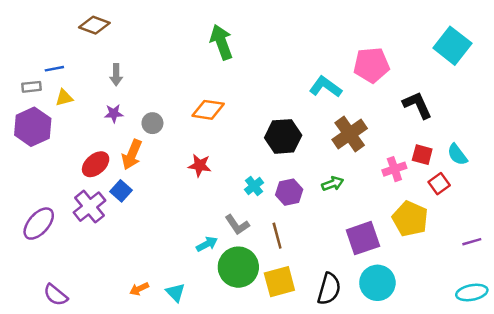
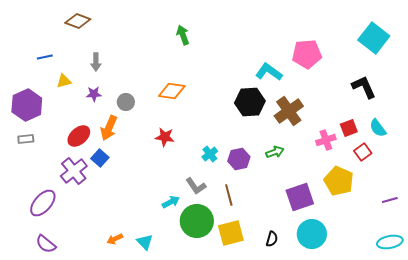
green arrow: (221, 42) -> (183, 35), size x0.7
gray rectangle: (31, 87) -> (26, 139), moved
yellow triangle: (64, 98) -> (64, 81), moved
black L-shape: (417, 105) -> (364, 87), moved
black hexagon: (283, 136) -> (250, 102), moved
red square: (422, 155) -> (349, 128), turned -36
purple ellipse: (39, 224) -> (43, 203), moved
black semicircle: (329, 289) -> (272, 239), size x0.6

